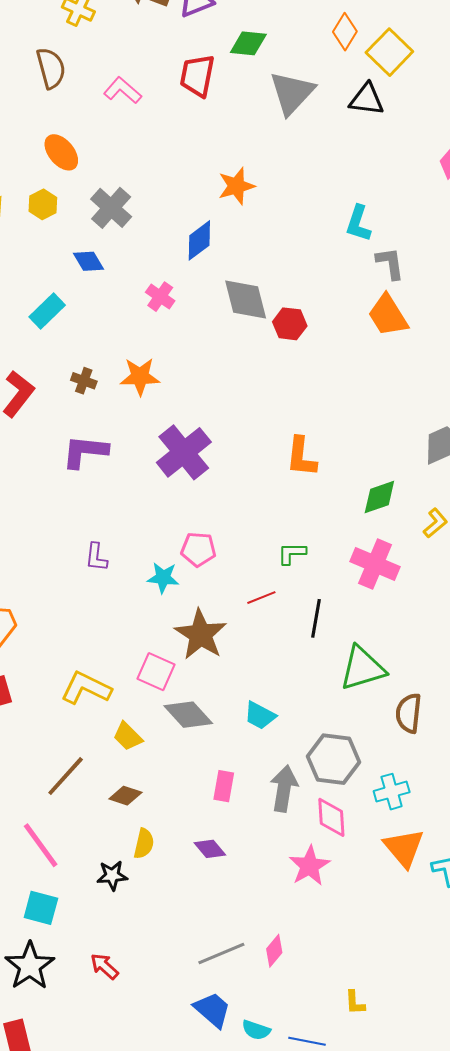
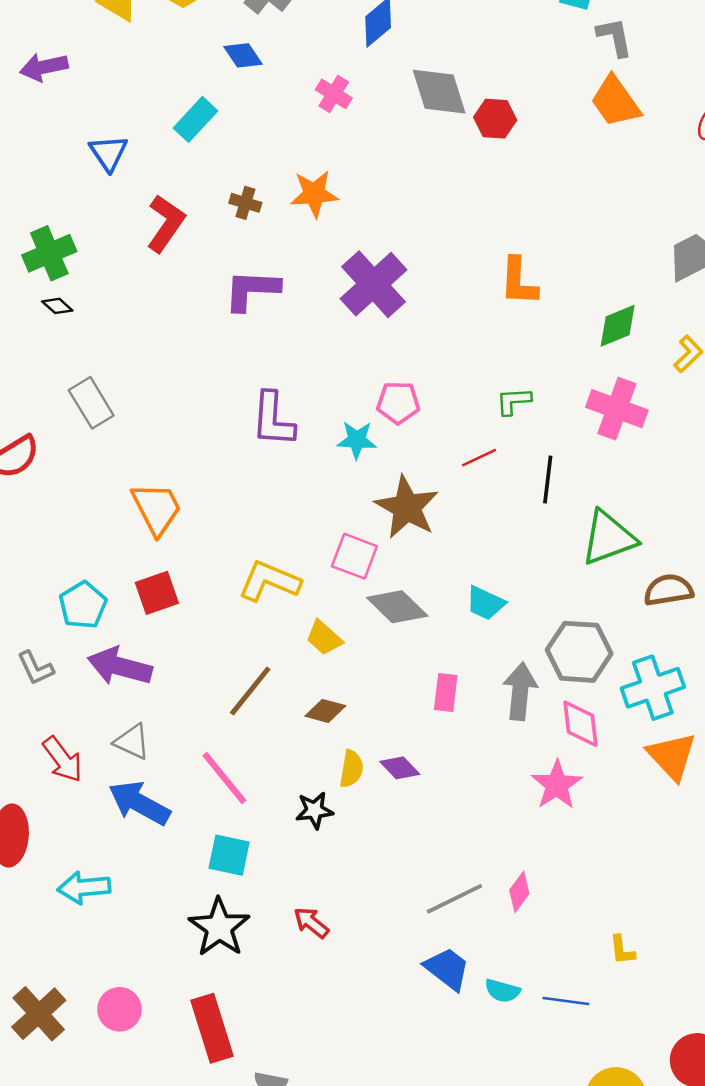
purple L-shape: (96, 557) -> (273, 419), size x1.6
brown semicircle: (409, 713) -> (668, 590), turned 78
cyan cross: (392, 792) -> (653, 688), size x1.4
purple diamond: (210, 849) -> (400, 768), moved

